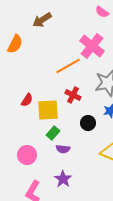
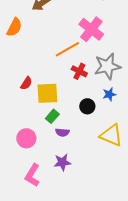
red cross: (73, 95) -> (79, 71), moved
purple star: (63, 179) -> (62, 162), turned 30

